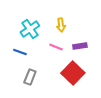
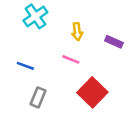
cyan cross: (30, 29) -> (35, 16), moved
purple rectangle: (80, 46) -> (114, 42), moved, turned 32

